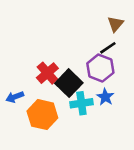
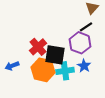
black square: (69, 83) -> (55, 55), turned -35
orange hexagon: (42, 115) -> (43, 70), moved

